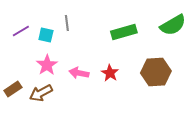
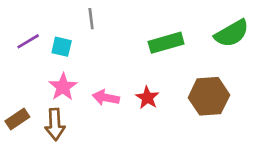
gray line: (67, 23) -> (91, 19), moved
brown arrow: (41, 93) -> (55, 124), turned -65

